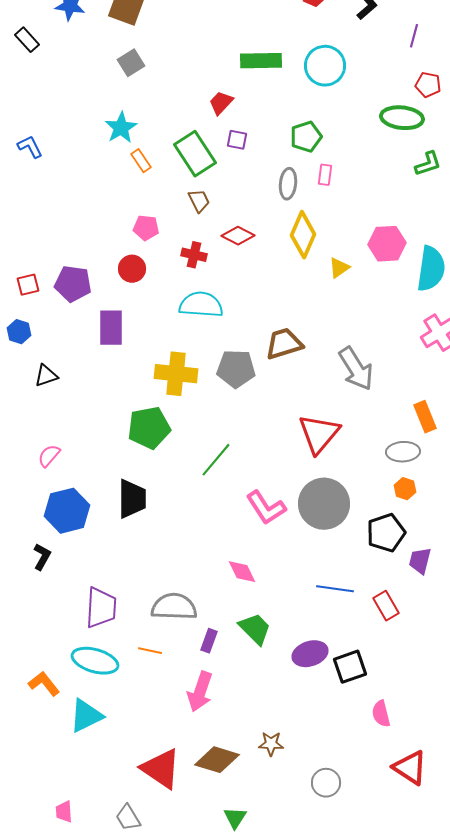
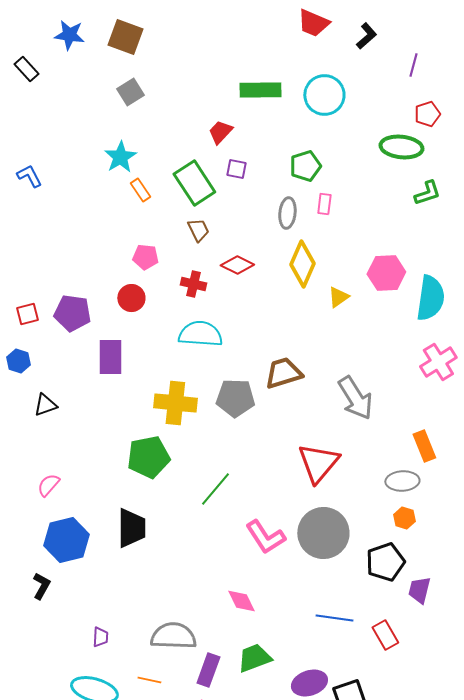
red pentagon: (428, 85) -> (427, 114), turned -30
purple trapezoid: (101, 608) -> (100, 637), size x0.5
green trapezoid: (255, 629) -> (254, 658), turned -66
purple rectangle: (209, 641) -> (208, 670), size x1.4

